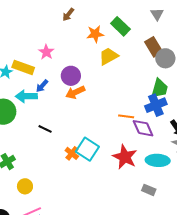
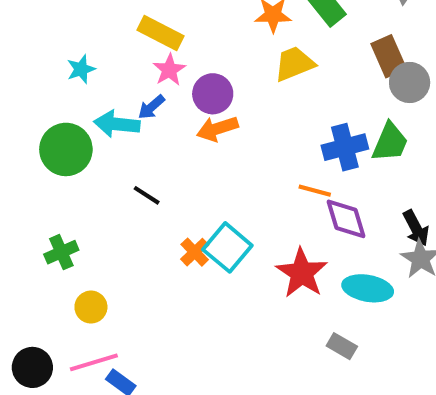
pink star: (46, 52) -> (169, 70), moved
yellow rectangle: (23, 67) -> (160, 33), moved
blue cross: (156, 105) -> (345, 147), moved

